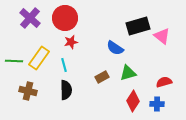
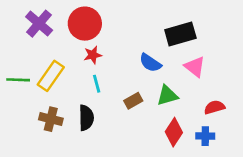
pink triangle: (162, 36) -> (195, 67), moved
cyan line: (64, 65) -> (97, 84), moved
brown cross: (28, 91) -> (51, 119), moved

